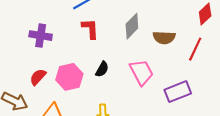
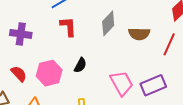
pink trapezoid: (141, 72) -> (121, 83), moved
red semicircle: (38, 77) -> (19, 74), turned 96

